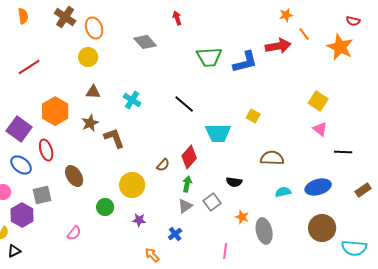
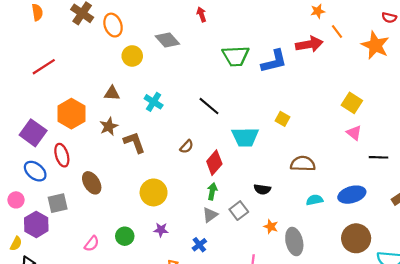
yellow circle: (88, 57) -> (132, 56), moved
brown semicircle: (163, 165) -> (187, 147), moved
green circle: (105, 207) -> (125, 236), moved

